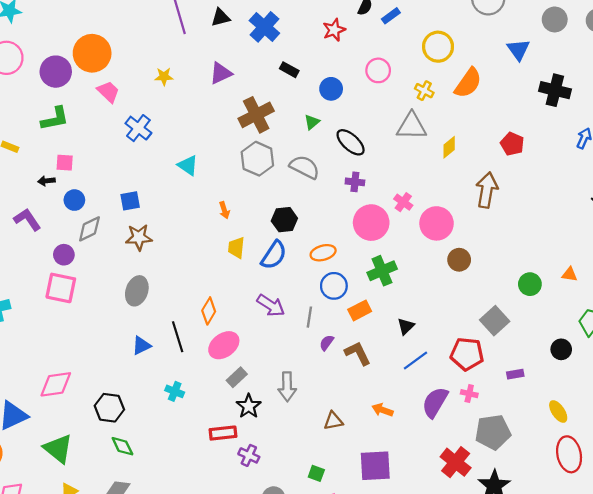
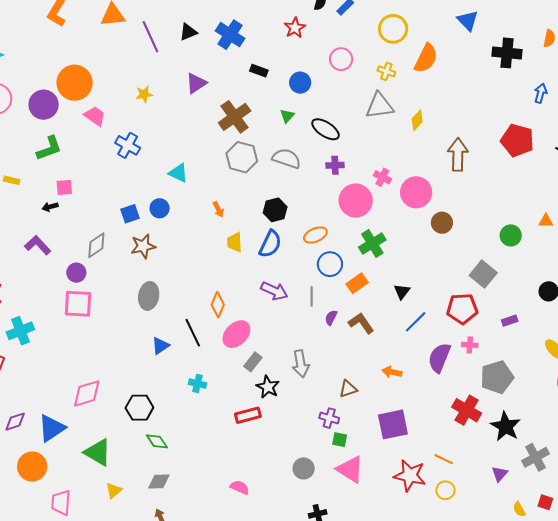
red pentagon: (512, 144) -> (517, 140), moved, size x1.5
blue circle: (74, 200) -> (160, 208), moved
purple cross: (249, 455) -> (329, 418), moved

